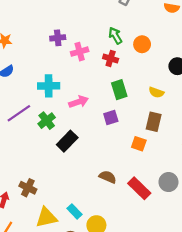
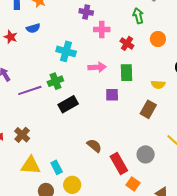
green arrow: (115, 36) -> (138, 16), moved
yellow semicircle: (156, 92) -> (158, 85), turned -32
pink arrow: (79, 102) -> (97, 67), moved
purple line: (19, 113) -> (30, 90), moved
orange square: (139, 144) -> (133, 184), moved
gray circle: (168, 182) -> (146, 154), moved

